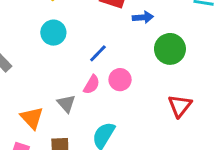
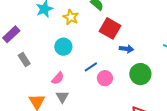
pink circle: (120, 80) -> (105, 78), moved
pink semicircle: (92, 85) -> (58, 78), moved

